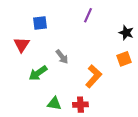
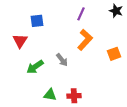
black star: (126, 33) -> (116, 11), moved
gray arrow: (62, 57) -> (62, 60), moved
orange L-shape: (94, 76) -> (85, 40), moved

